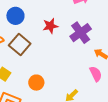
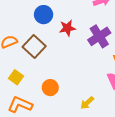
blue circle: (15, 16) -> (44, 15), moved

